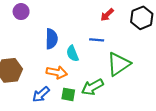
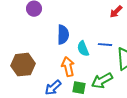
blue line: (97, 40) -> (105, 45), moved
orange arrow: (57, 72) -> (68, 67), turned -114

